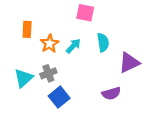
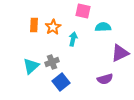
cyan semicircle: (103, 42) -> (103, 27), moved, turned -84
orange star: (50, 44) -> (53, 27), moved
cyan arrow: (73, 46) -> (73, 39), turned -32

